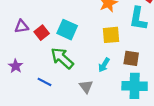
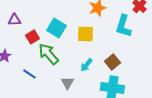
red square: (42, 33) -> (32, 37), moved
yellow square: (111, 35) -> (85, 34), moved
brown square: (131, 58) -> (112, 62), turned 35

